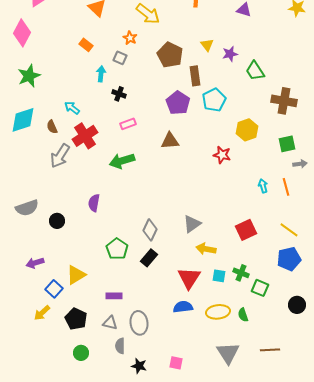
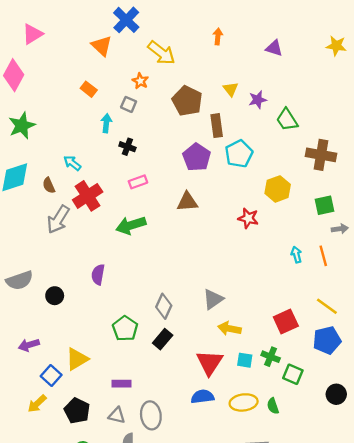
red square: (246, 230) -> (286, 321), moved

